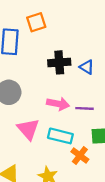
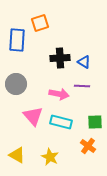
purple line: (84, 108) -> (82, 86), moved
orange cross: (80, 155) -> (88, 146), moved

